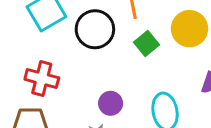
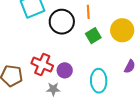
red cross: (42, 79) -> (42, 65), moved

